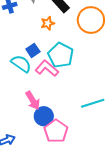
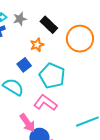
blue square: (33, 50) -> (24, 65), moved
pink L-shape: (47, 68) -> (45, 103), moved

